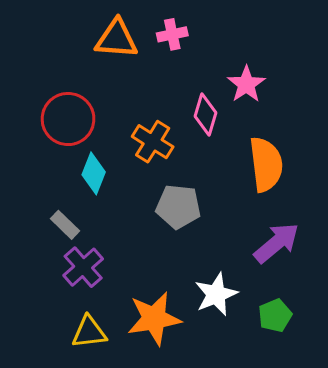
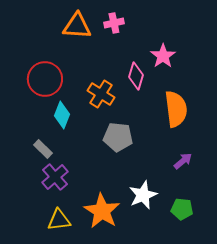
purple arrow: (277, 243) -> (183, 161), size x0.6
green pentagon: (275, 315) -> (182, 209), turned 30
orange star: (154, 318) -> (102, 211), turned -30

